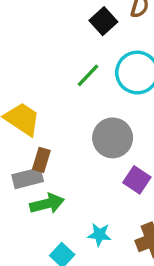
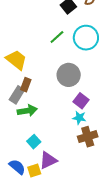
gray rectangle: (28, 178) -> (17, 95), turned -48
cyan star: (99, 235) -> (79, 118), moved

